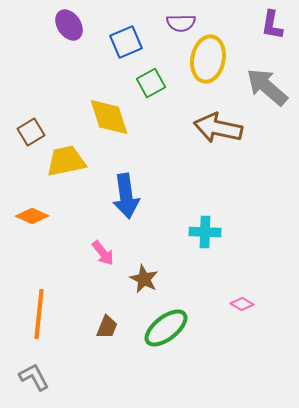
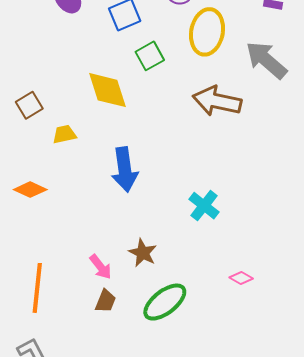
yellow trapezoid: (66, 161) -> (64, 134), size x0.6
cyan cross: (205, 232) -> (204, 206), turned 36
pink arrow: (103, 253) -> (101, 267), moved

